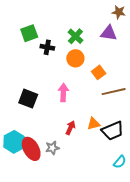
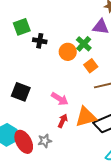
green cross: (75, 36) -> (84, 44), moved
pink arrow: (63, 93) -> (60, 99), moved, turned 120
orange triangle: (94, 124) -> (86, 117), size x1.6

